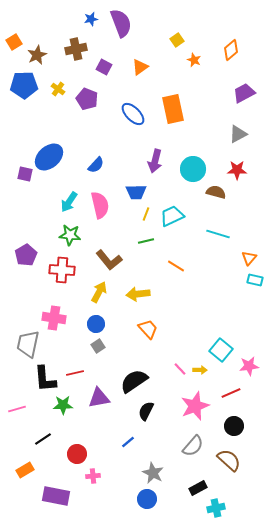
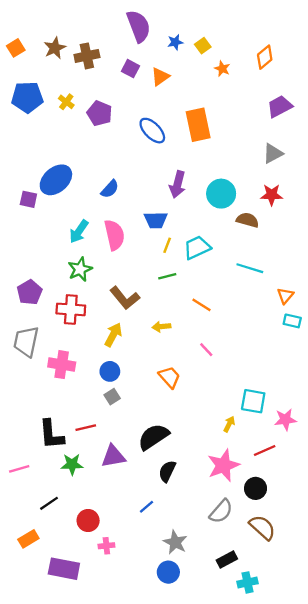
blue star: (91, 19) -> (175, 42), moved
brown star: (37, 55) -> (55, 48), moved
purple square: (104, 67) -> (130, 69), moved
green star: (70, 235) -> (80, 269), turned -30
yellow arrow: (138, 294) -> (161, 327), moved, size x0.7
gray trapezoid: (28, 344) -> (26, 342), moved
cyan square: (221, 350) -> (253, 401), turned -30
pink line: (180, 369) -> (206, 350), moved
yellow arrow: (200, 370) -> (229, 424), turned -64
black circle: (234, 426) -> (256, 488), moved

